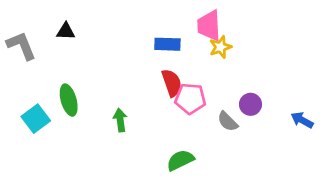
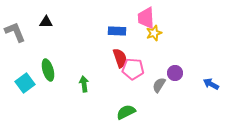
gray semicircle: (228, 122) -> (159, 85), turned 77

